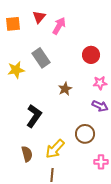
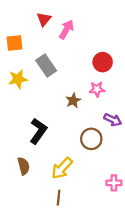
orange square: (13, 24) -> (15, 43), moved
pink star: (100, 83) -> (97, 89), moved
brown circle: (85, 134) -> (91, 139), moved
brown semicircle: (27, 154) -> (24, 166), moved

